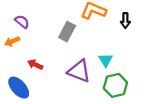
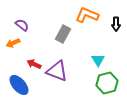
purple triangle: (79, 71) -> (57, 71), moved

